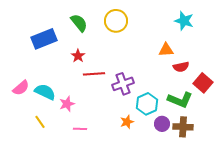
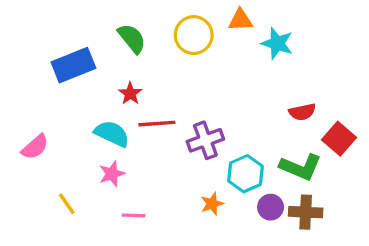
cyan star: (184, 21) -> (277, 43), moved
orange triangle: (166, 50) -> (240, 20), moved
cyan semicircle: (45, 92) -> (112, 134), moved

